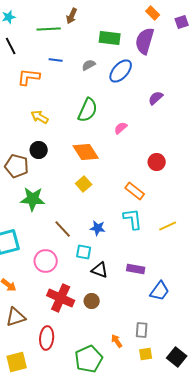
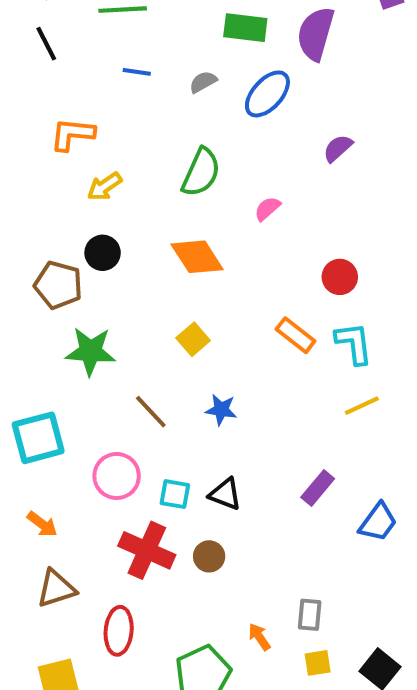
orange L-shape: (29, 77) -> (72, 134), moved
yellow arrow: (40, 117) -> (105, 186), turned -66
yellow square: (84, 184) -> (193, 339), moved
cyan L-shape: (133, 219) -> (354, 343), moved
cyan square: (84, 252) -> (175, 494), moved
purple rectangle: (136, 269) -> (318, 488), moved, turned -60
blue trapezoid: (160, 291) -> (378, 522), moved

